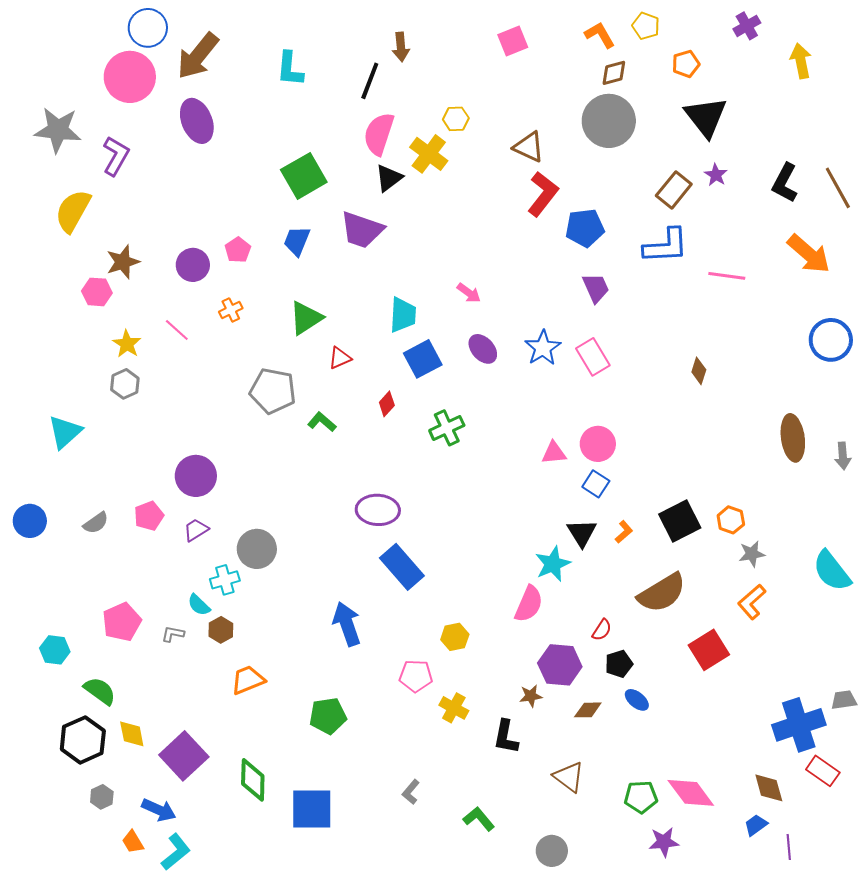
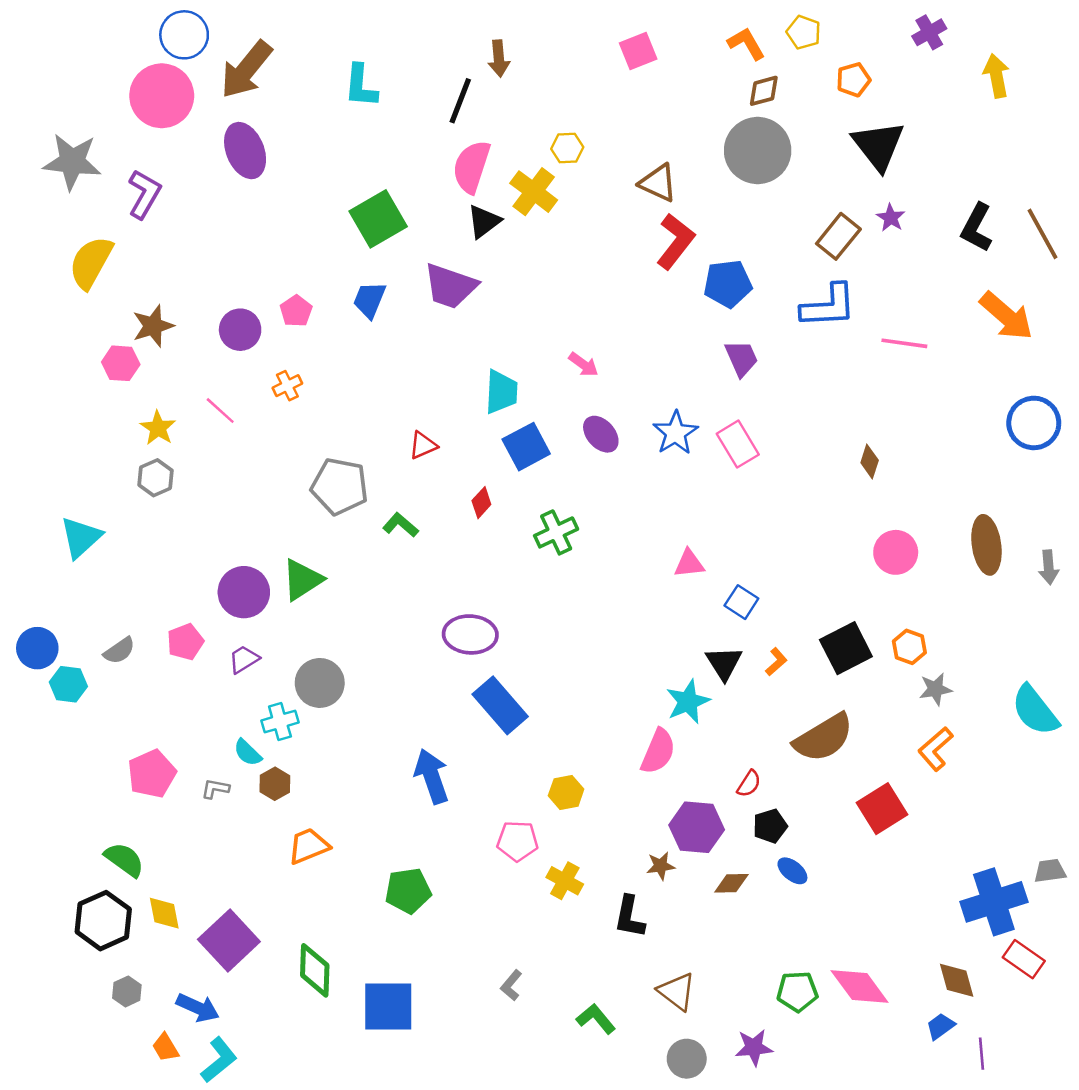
green triangle: (306, 318) -> (302, 580), moved
pink circle: (598, 444) -> (896, 552), moved
cyan hexagon: (55, 650) -> (68, 684), moved
brown triangle: (569, 777) -> (677, 991), moved
purple star: (664, 842) -> (754, 1047), moved

